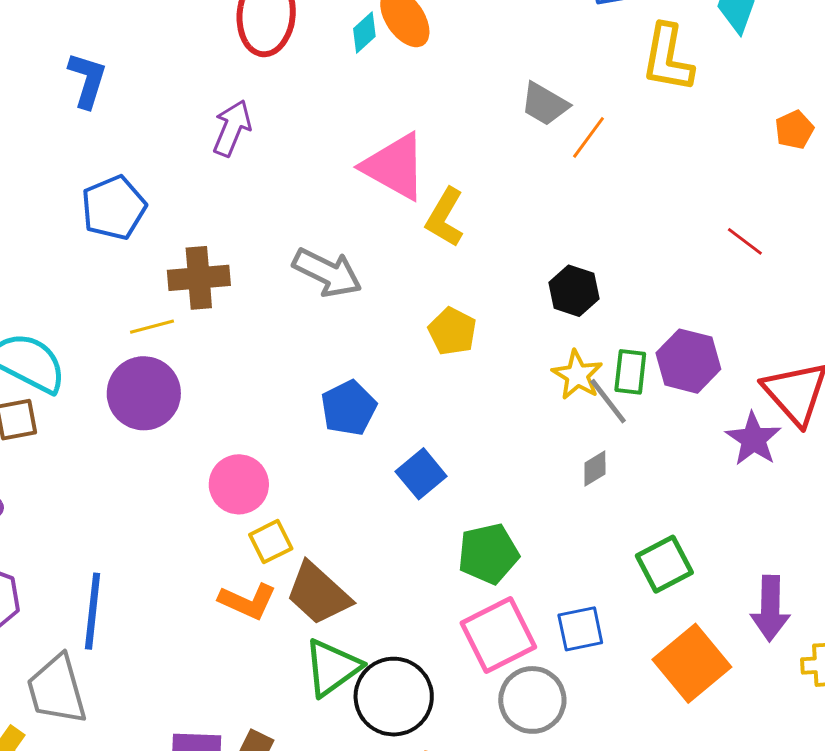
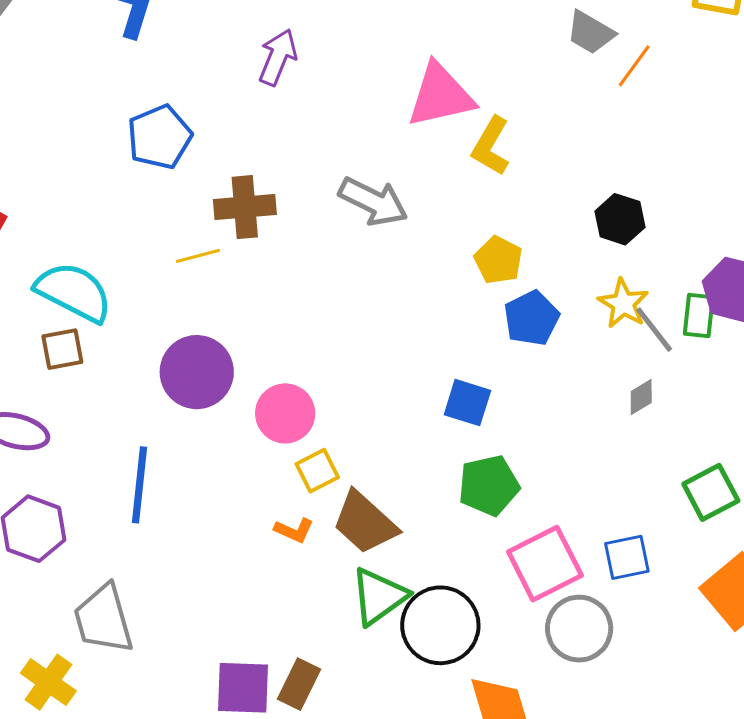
pink triangle: (395, 167) -> (440, 95), turned -42
green rectangle: (630, 372) -> (699, 315), moved
purple circle: (144, 393) -> (197, 372), moved
blue pentagon: (349, 408) -> (532, 318), moved
blue square: (421, 474) -> (467, 403), turned -33
green pentagon: (488, 554) -> (489, 485), moved
orange L-shape: (248, 601) -> (294, 530), size x0.7
blue line: (93, 611) -> (140, 485), moved

